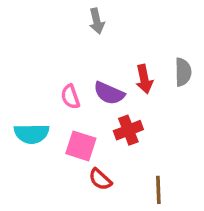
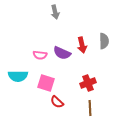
pink semicircle: (70, 97) -> (40, 55), turned -64
red cross: (128, 130) -> (88, 83), moved

